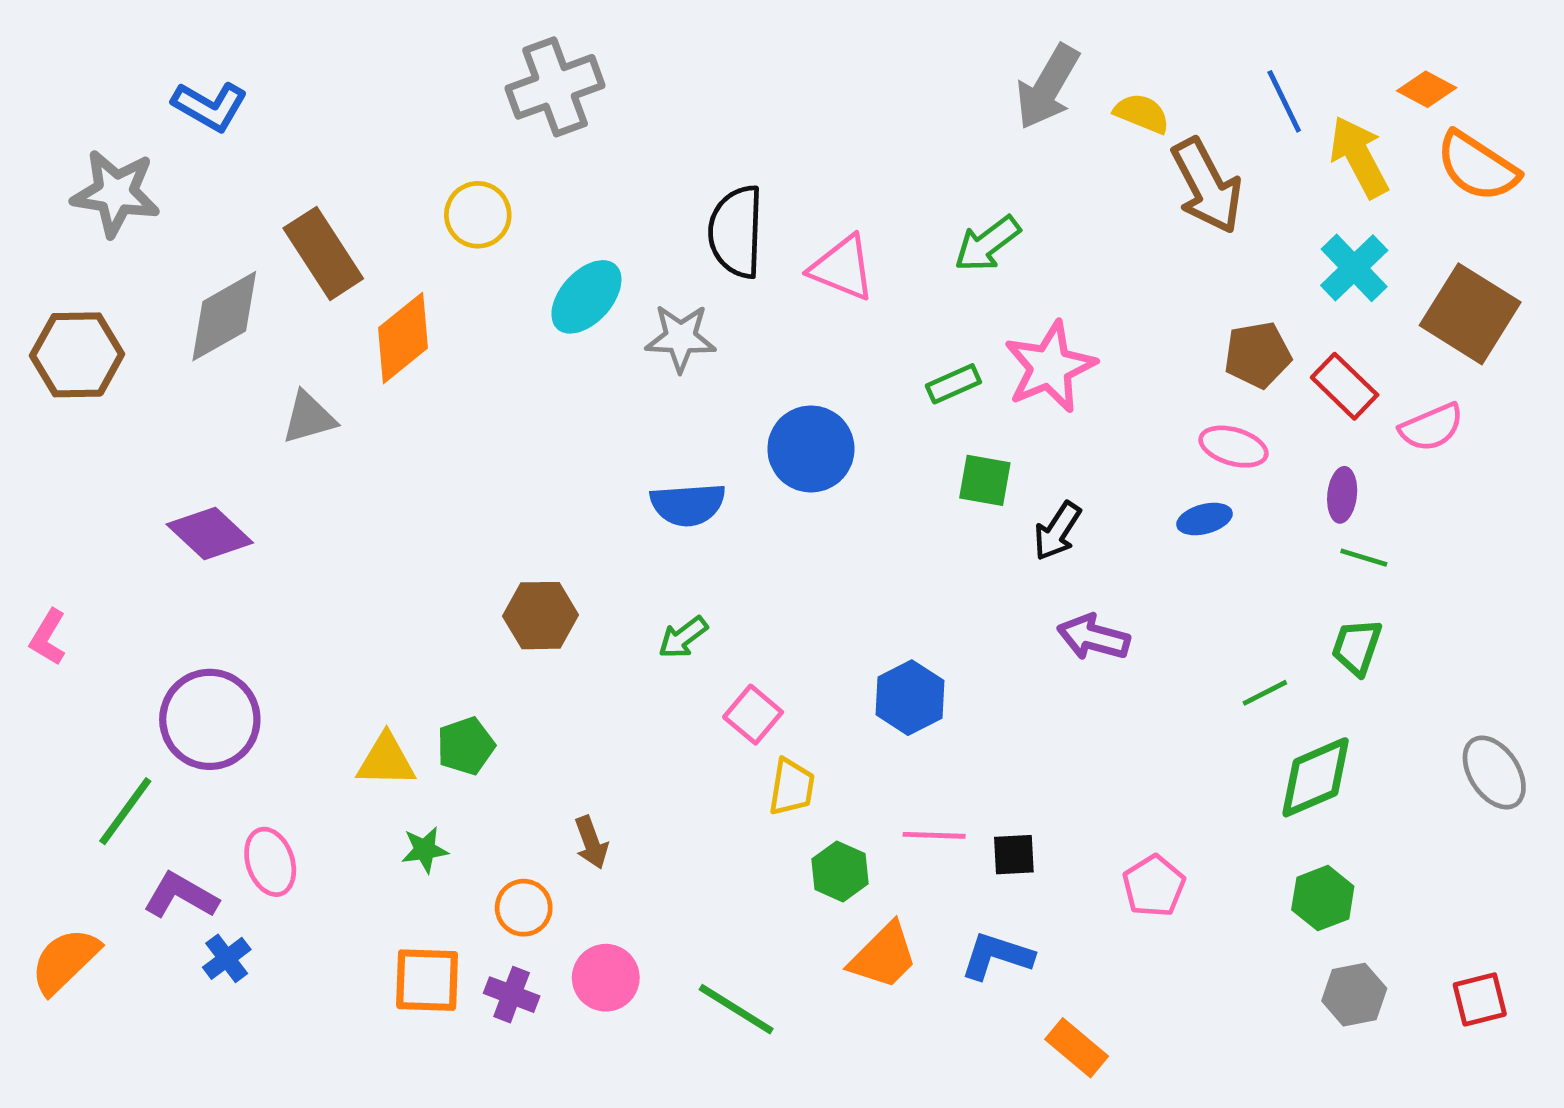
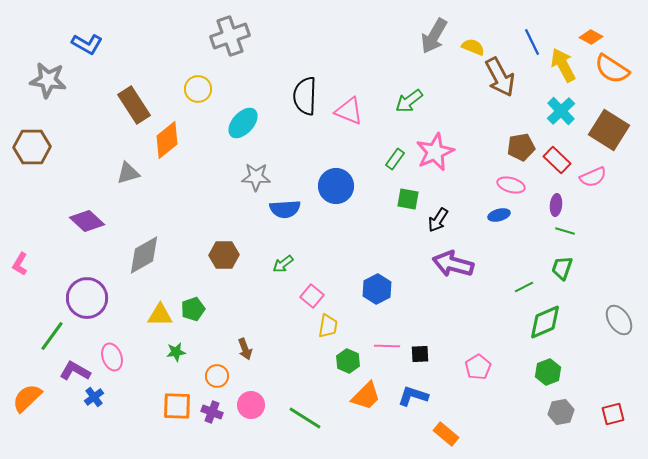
gray diamond: (224, 316) -> (144, 255), moved
gray star: (681, 338) -> (256, 177), moved
green rectangle: (953, 384) -> (395, 159), turned -30
purple arrow: (1093, 637) -> (453, 264), size x1.4

